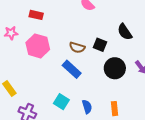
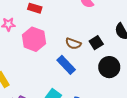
black square: (100, 45) -> (96, 43), turned 32

